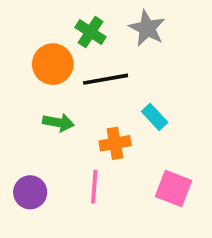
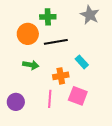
gray star: (147, 28) -> (90, 15), moved
green cross: (91, 32) -> (48, 17), turned -35
pink square: (173, 189) -> (78, 96), moved

